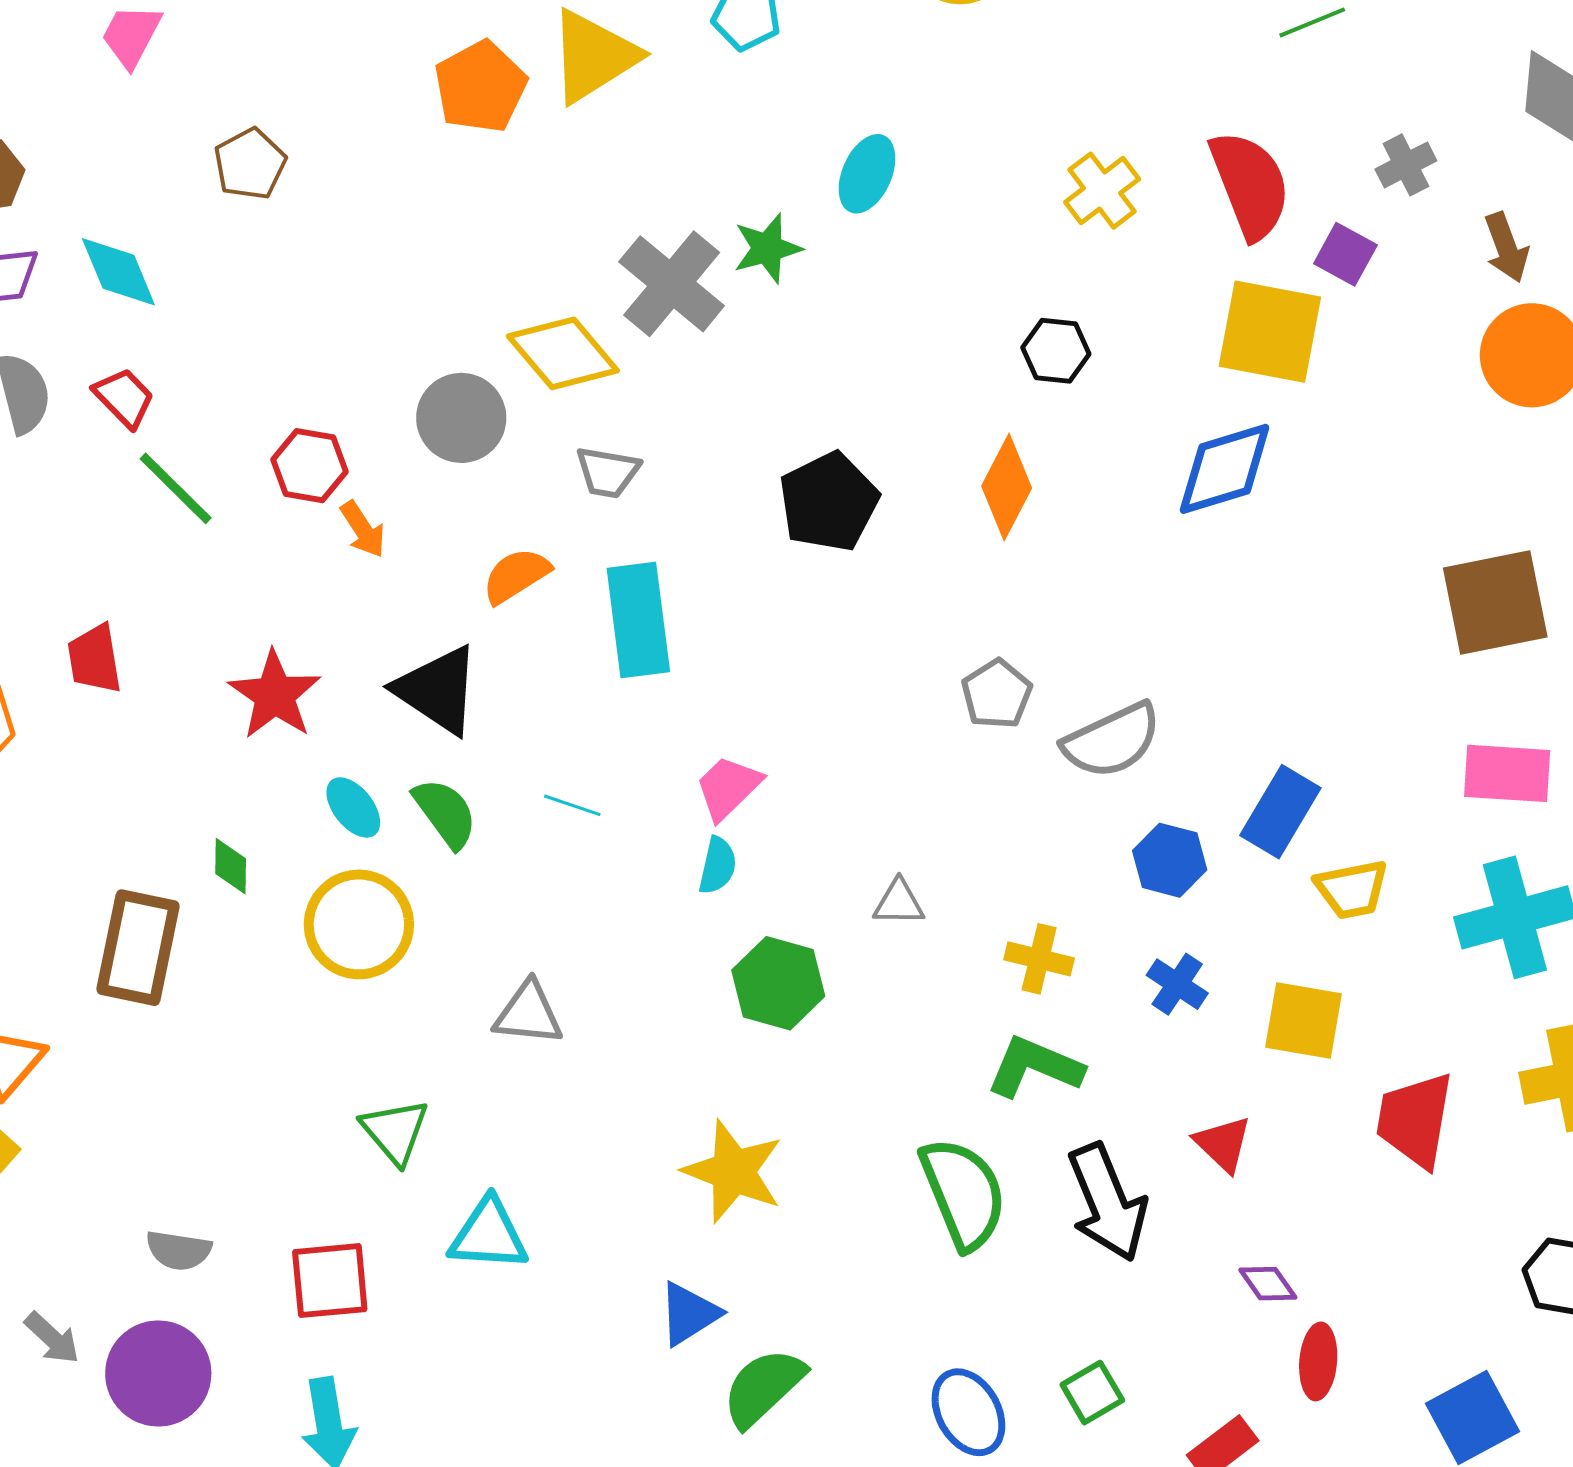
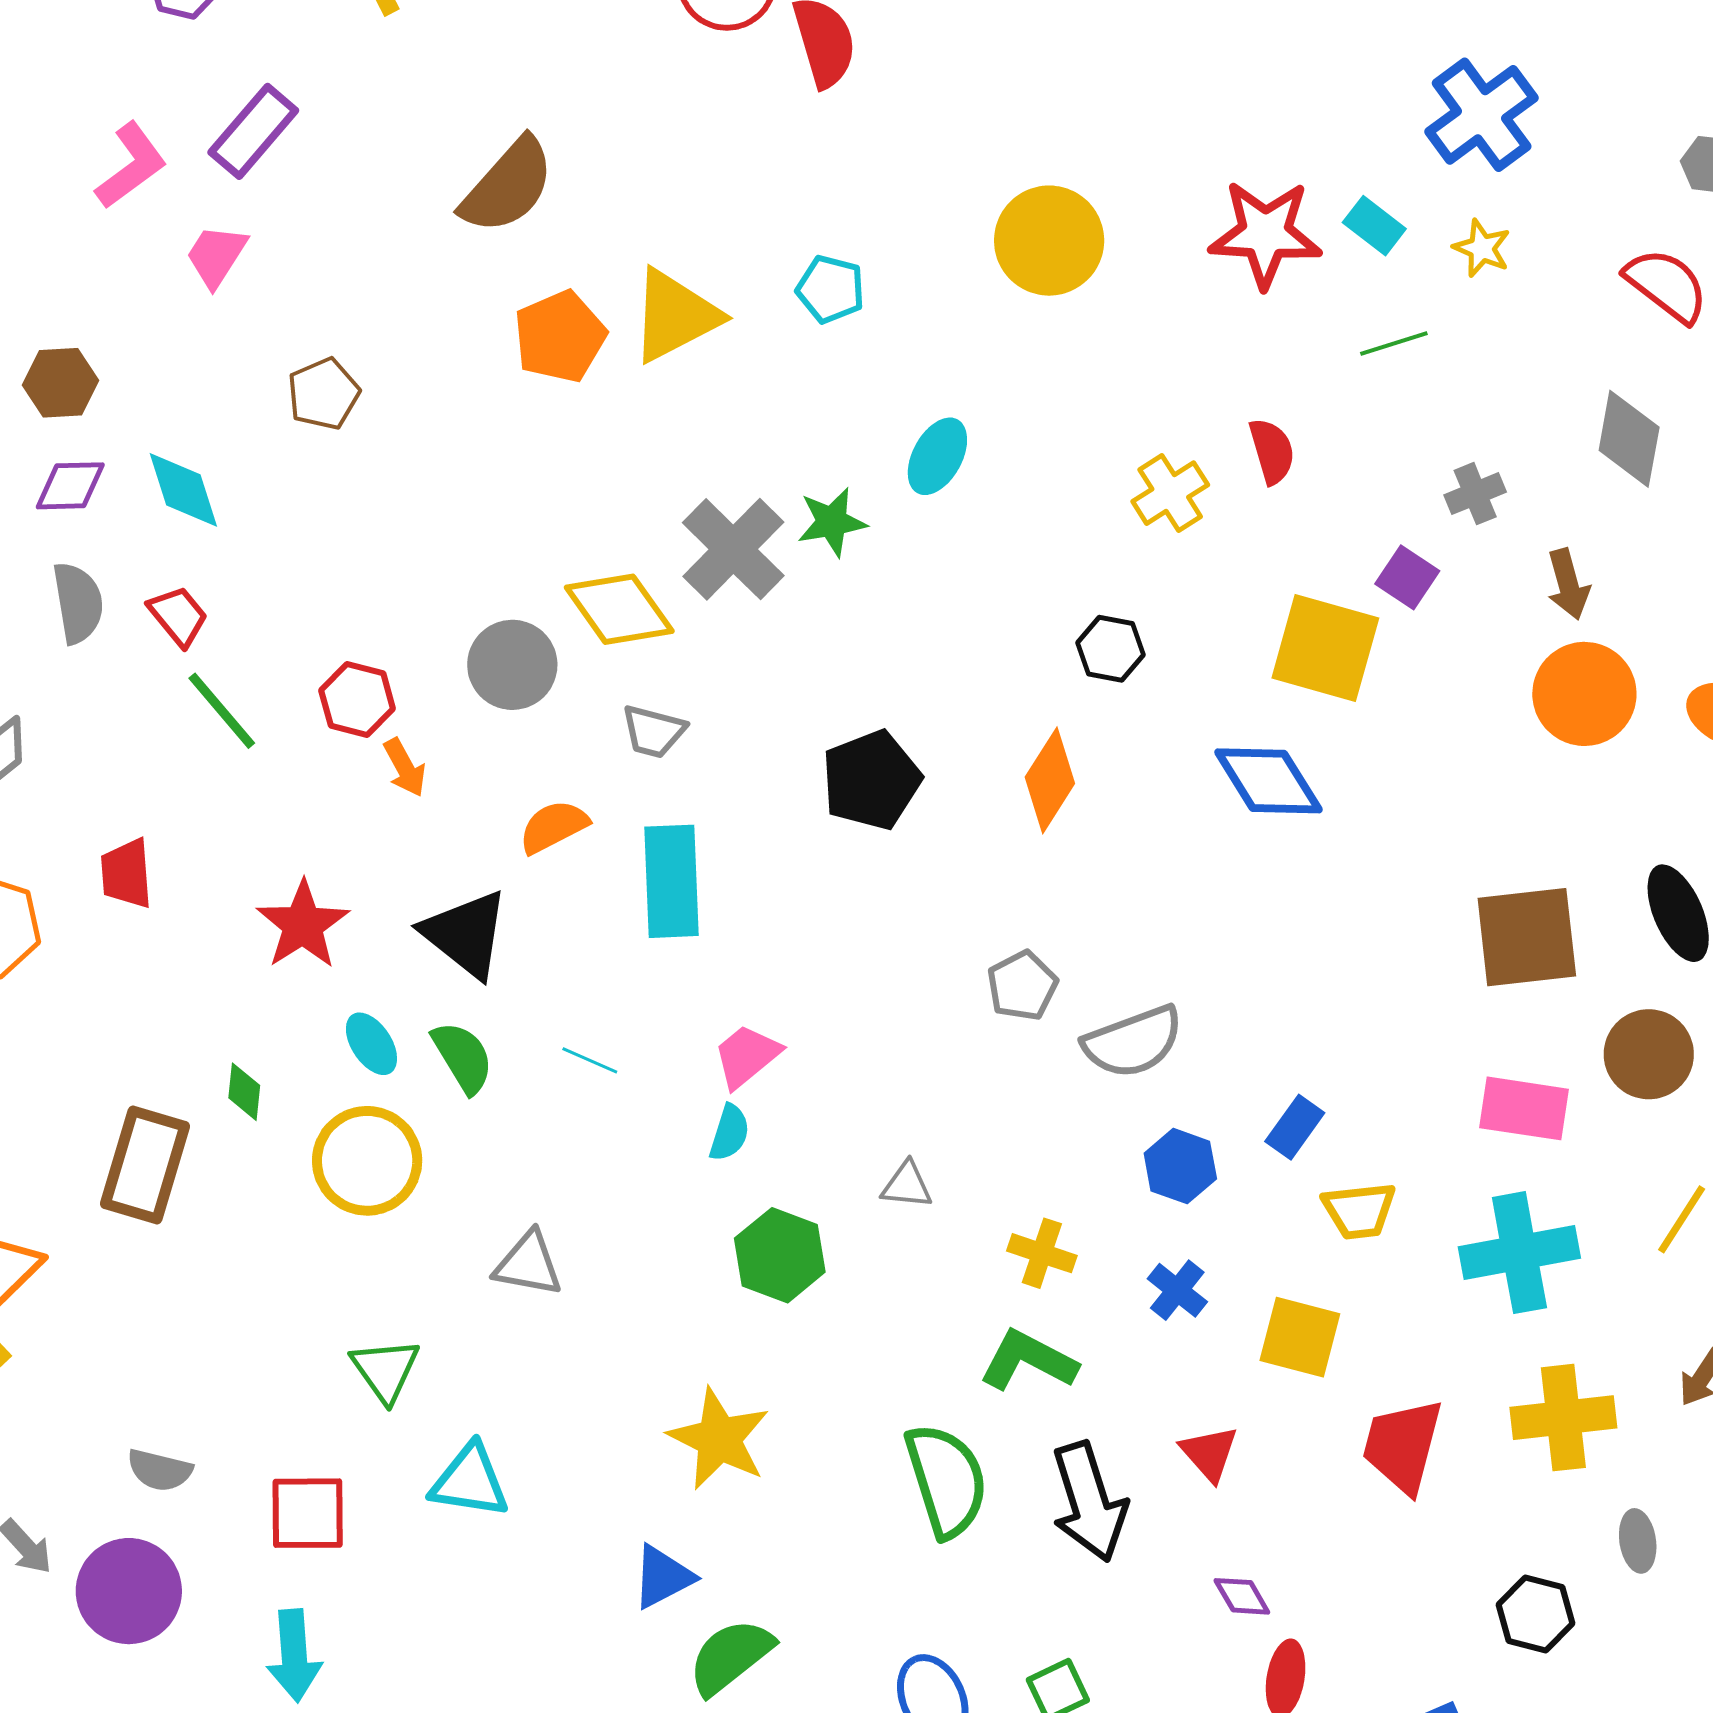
red semicircle: (1250, 185) -> (1272, 451), moved, size x0.6
blue diamond: (1225, 469) -> (1268, 781), turned 70
blue rectangle: (1280, 812) -> (1295, 1127), size x0.7

